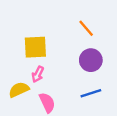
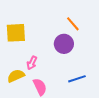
yellow square: (35, 47) -> (16, 33), moved
purple circle: (91, 60) -> (64, 44), moved

